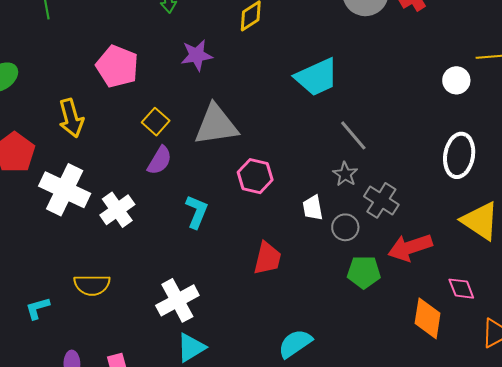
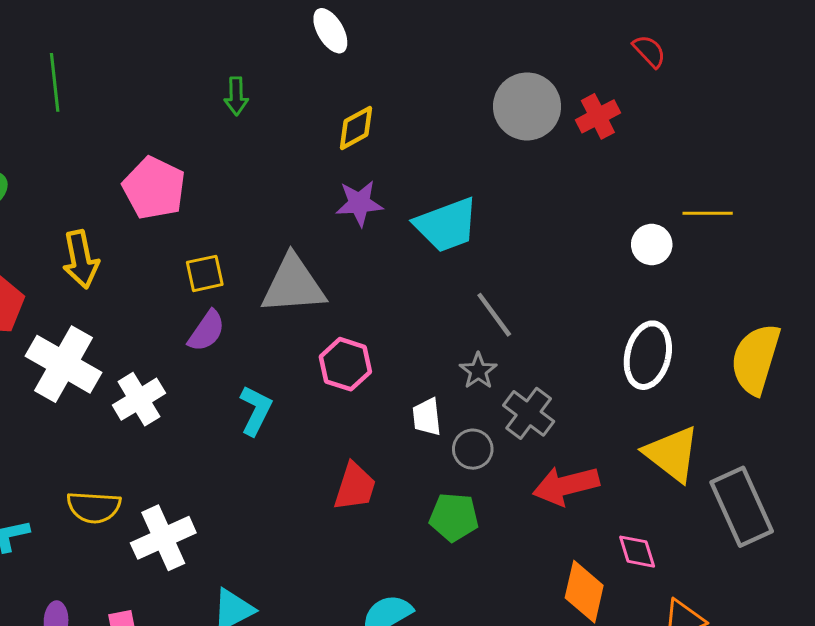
purple star: (197, 55) -> (359, 203), moved
yellow square: (156, 122) -> (205, 273), turned 32
green pentagon: (364, 272) -> (454, 517), moved
white cross: (177, 300) -> (163, 538), moved

